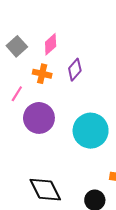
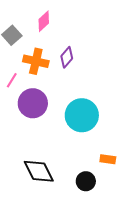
pink diamond: (51, 44) -> (44, 21), moved
orange cross: (42, 74) -> (36, 61), size x1.4

